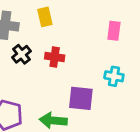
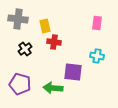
yellow rectangle: (45, 17) -> (45, 26), moved
black cross: (21, 54) -> (25, 49), moved

